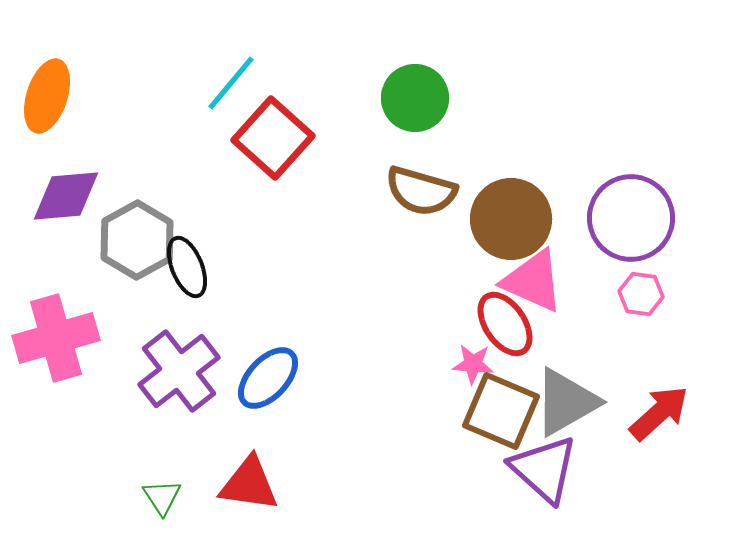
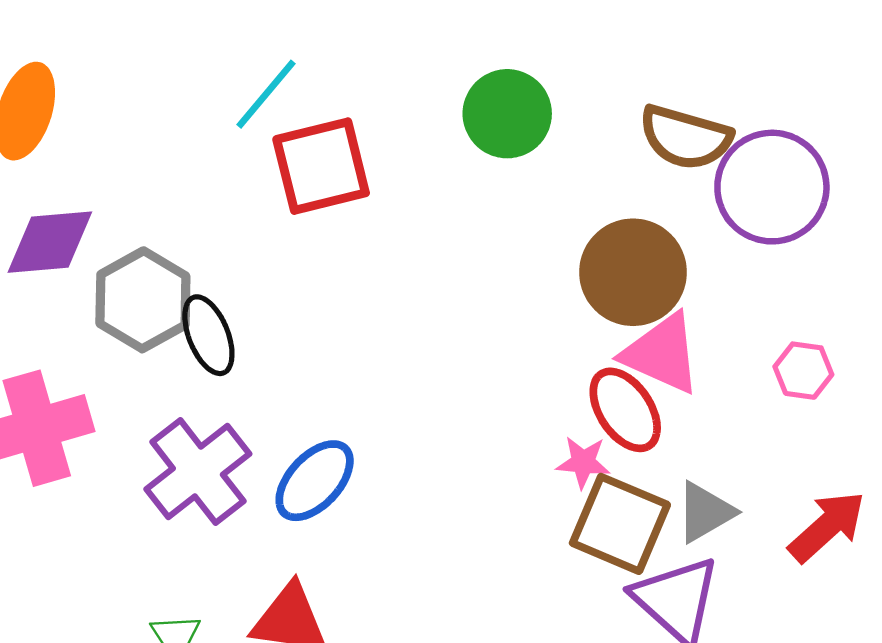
red square: (273, 138) -> (321, 166), turned 34
brown semicircle: (421, 191) -> (685, 137), moved
purple circle: (631, 218) -> (772, 187), moved
gray triangle: (566, 402) -> (705, 512), size x0.7

